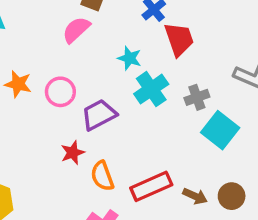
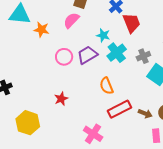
orange star: (18, 84) -> (41, 30), moved
purple trapezoid: (99, 115) -> (87, 55), moved
red star: (73, 153) -> (61, 99), moved
orange semicircle: (102, 176) -> (107, 86), moved

